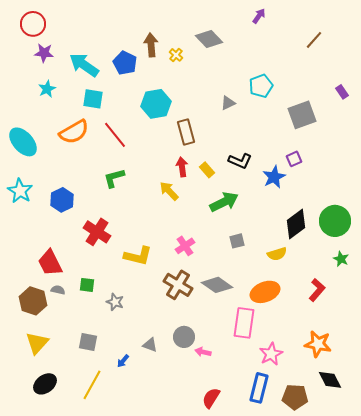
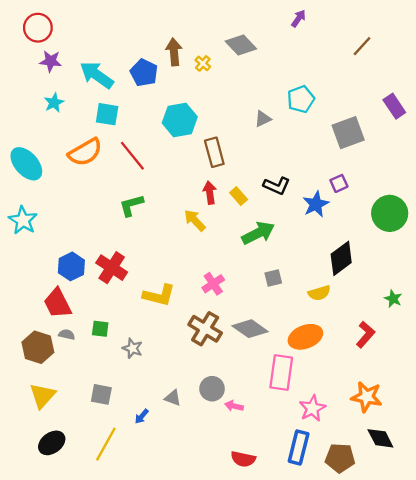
purple rectangle: (342, 92) -> (394, 106), size x1.5
blue hexagon: (62, 200) -> (71, 266), moved
green circle: (335, 221) -> (390, 213), moved
red semicircle: (211, 398) -> (243, 459), turned -110

